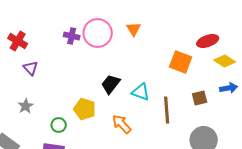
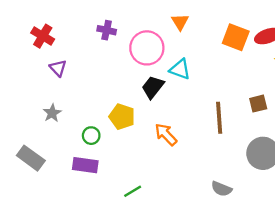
pink circle: (98, 33) -> (147, 48), moved
orange square: (181, 62) -> (236, 37), moved
cyan triangle: (141, 92) -> (180, 69), moved

